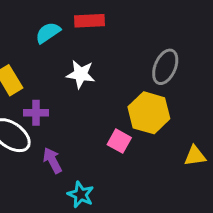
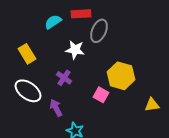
gray ellipse: (165, 67) -> (99, 31), moved
purple cross: (36, 113) -> (64, 78), moved, turned 35

